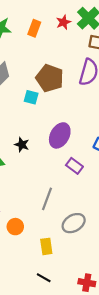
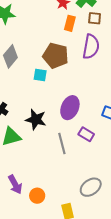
orange rectangle: (34, 28) -> (70, 23), moved
black star: (22, 145) -> (36, 120), size x1.5
gray line: (47, 199) -> (62, 143), moved, turned -30

